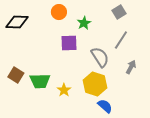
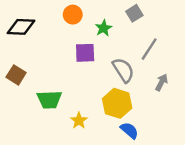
gray square: (119, 12) -> (134, 13), moved
brown square: (16, 75) -> (16, 75), moved
yellow star: (64, 90) -> (79, 121), moved

